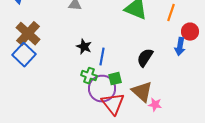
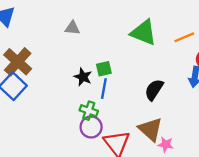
orange line: (171, 13) -> (184, 37), turned 48
green square: (115, 79) -> (104, 69), moved
purple circle: (102, 89) -> (91, 127), moved, size x0.7

